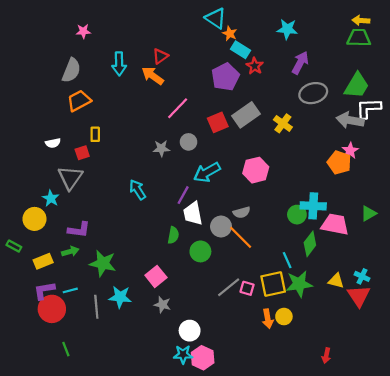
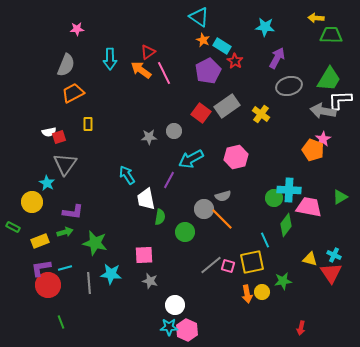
yellow arrow: (361, 20) -> (316, 18), moved
orange star: (230, 33) -> (203, 40), moved
pink line: (178, 108) -> (164, 73), moved, turned -70
red square: (218, 122) -> (201, 113), turned -30
red square: (82, 153) -> (59, 137), moved
white trapezoid: (193, 213) -> (146, 199), moved
pink square: (156, 276) -> (144, 255), turned 36
green star: (299, 284) -> (283, 281), moved, size x0.7

